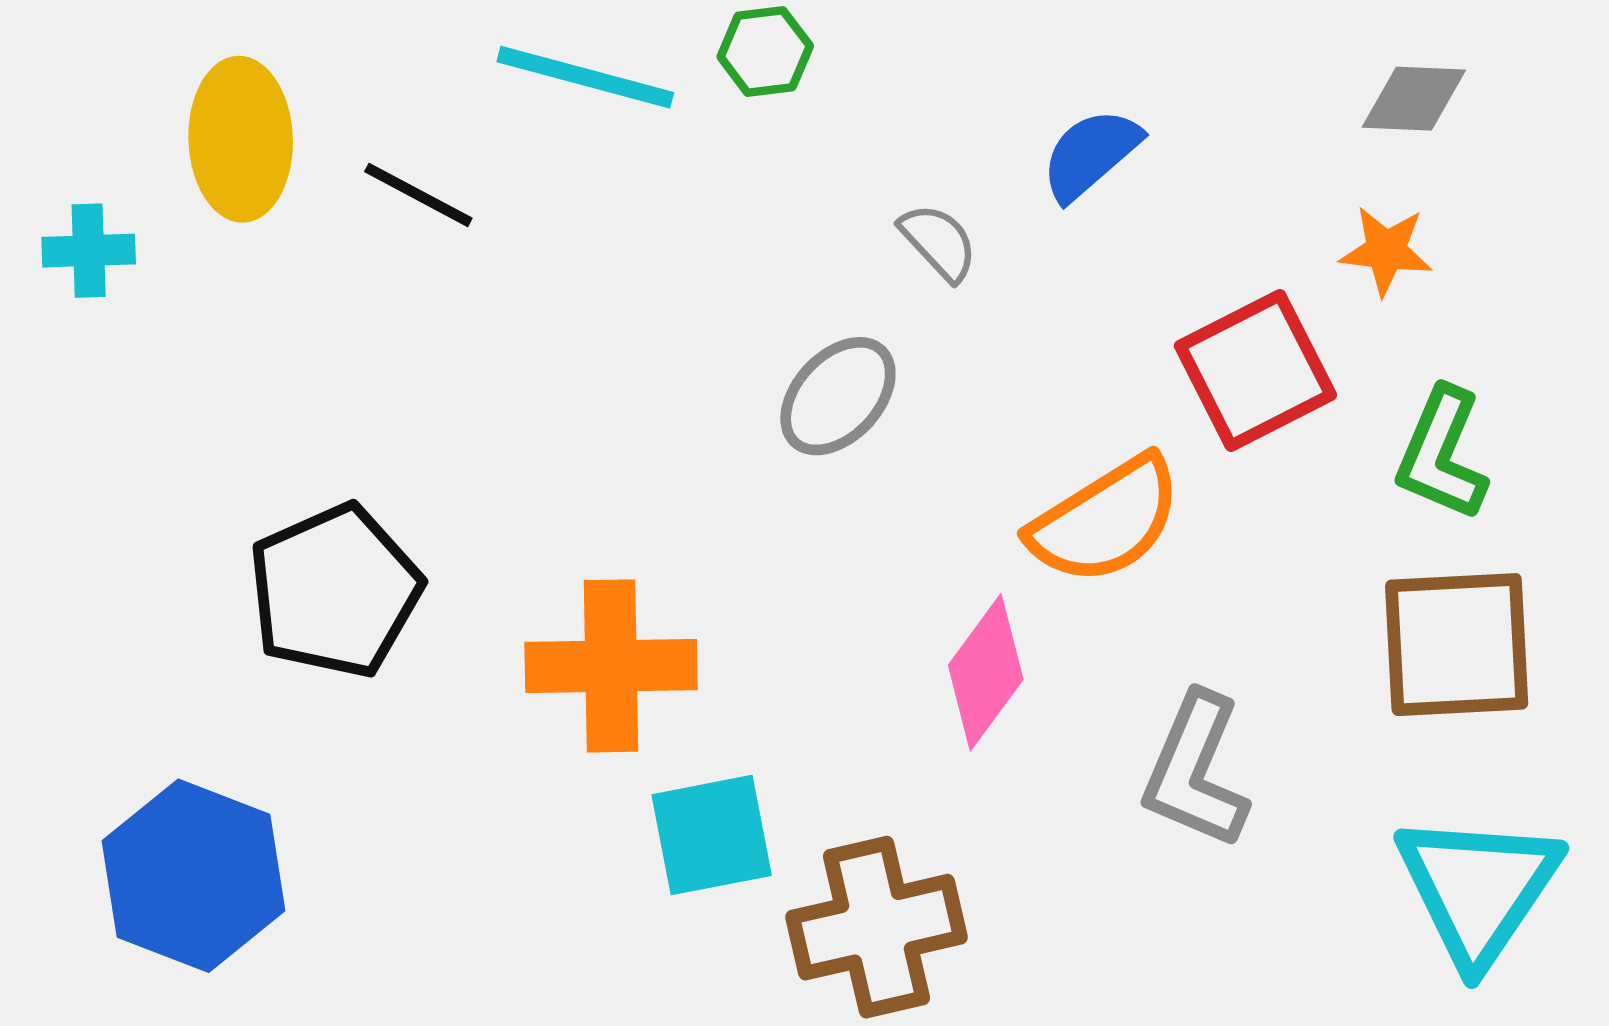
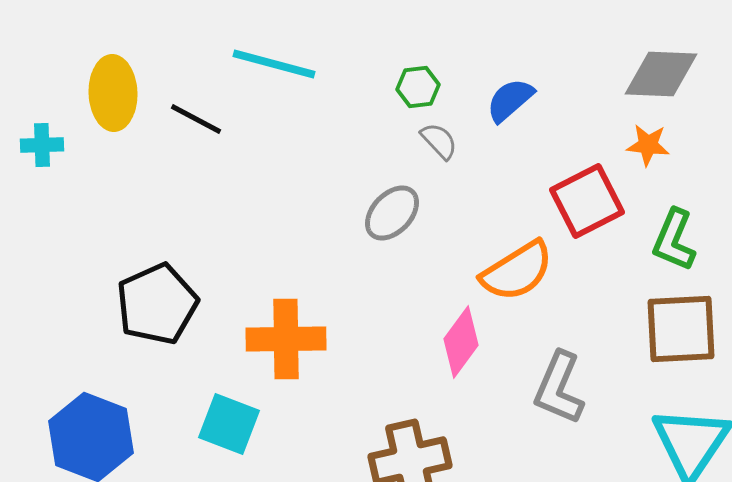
green hexagon: (765, 51) -> (418, 87), moved
gray diamond: (1414, 99) -> (661, 74), size x1.5
cyan square: (712, 835) -> (229, 424), moved, turned 32

